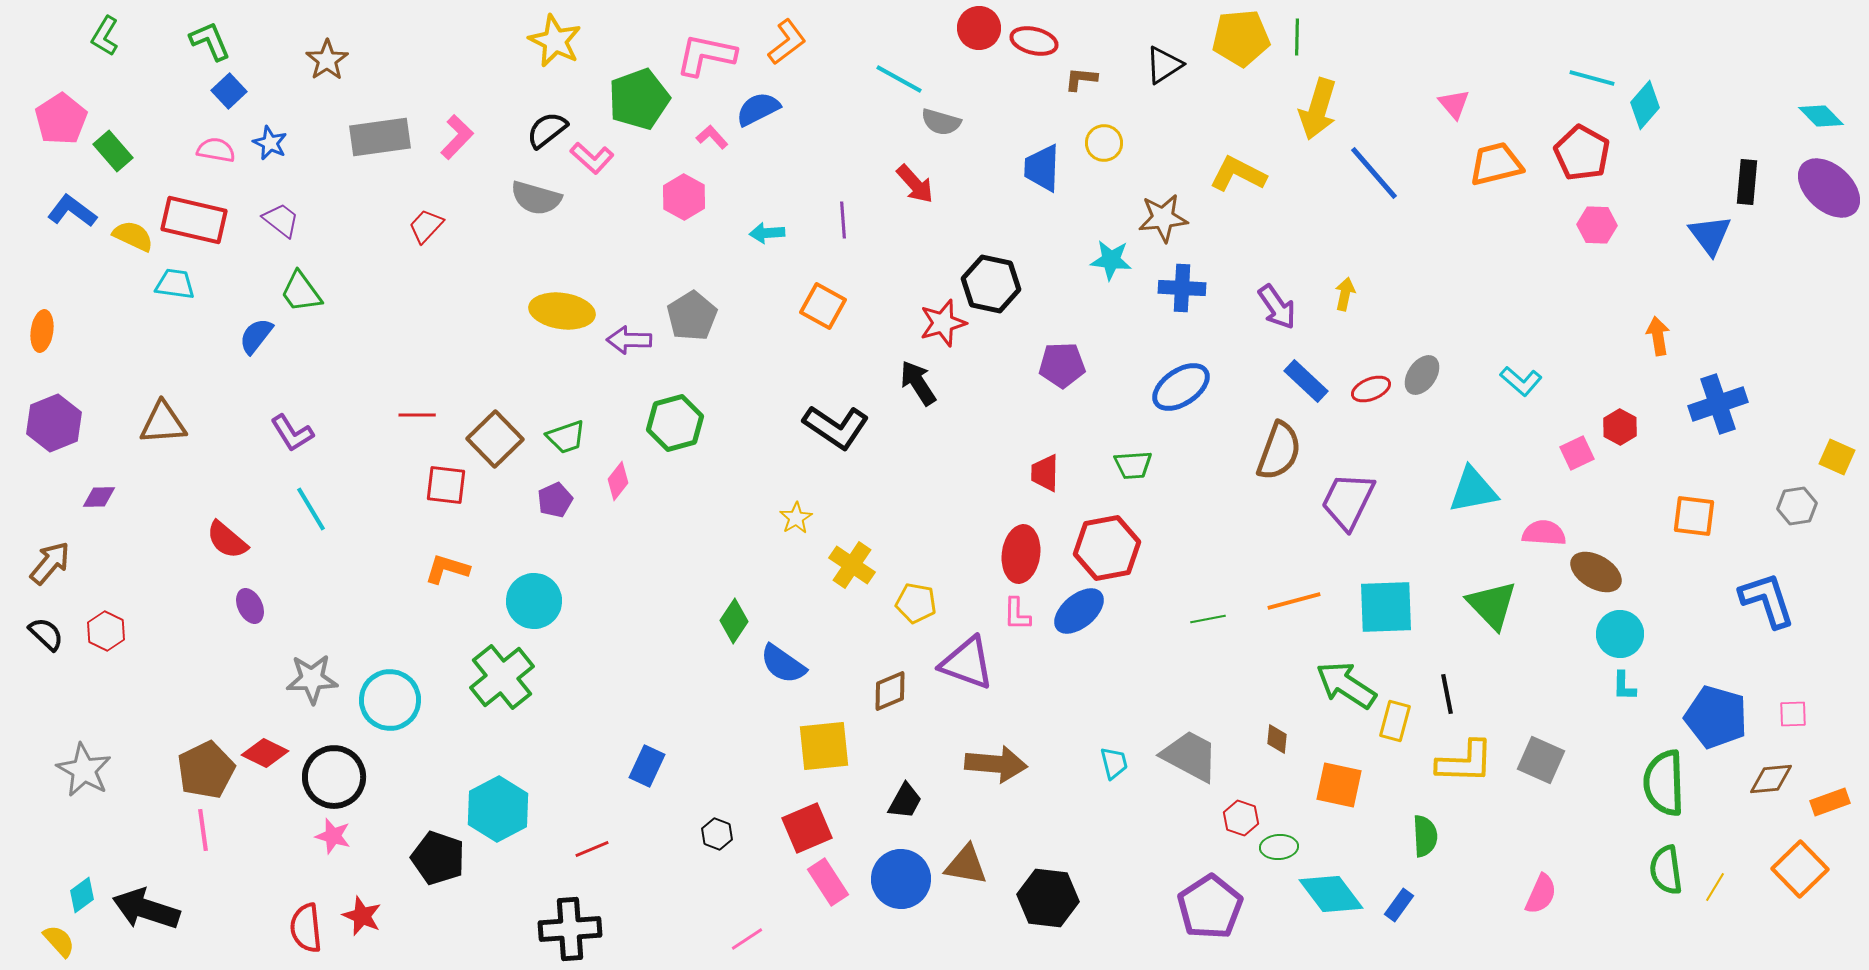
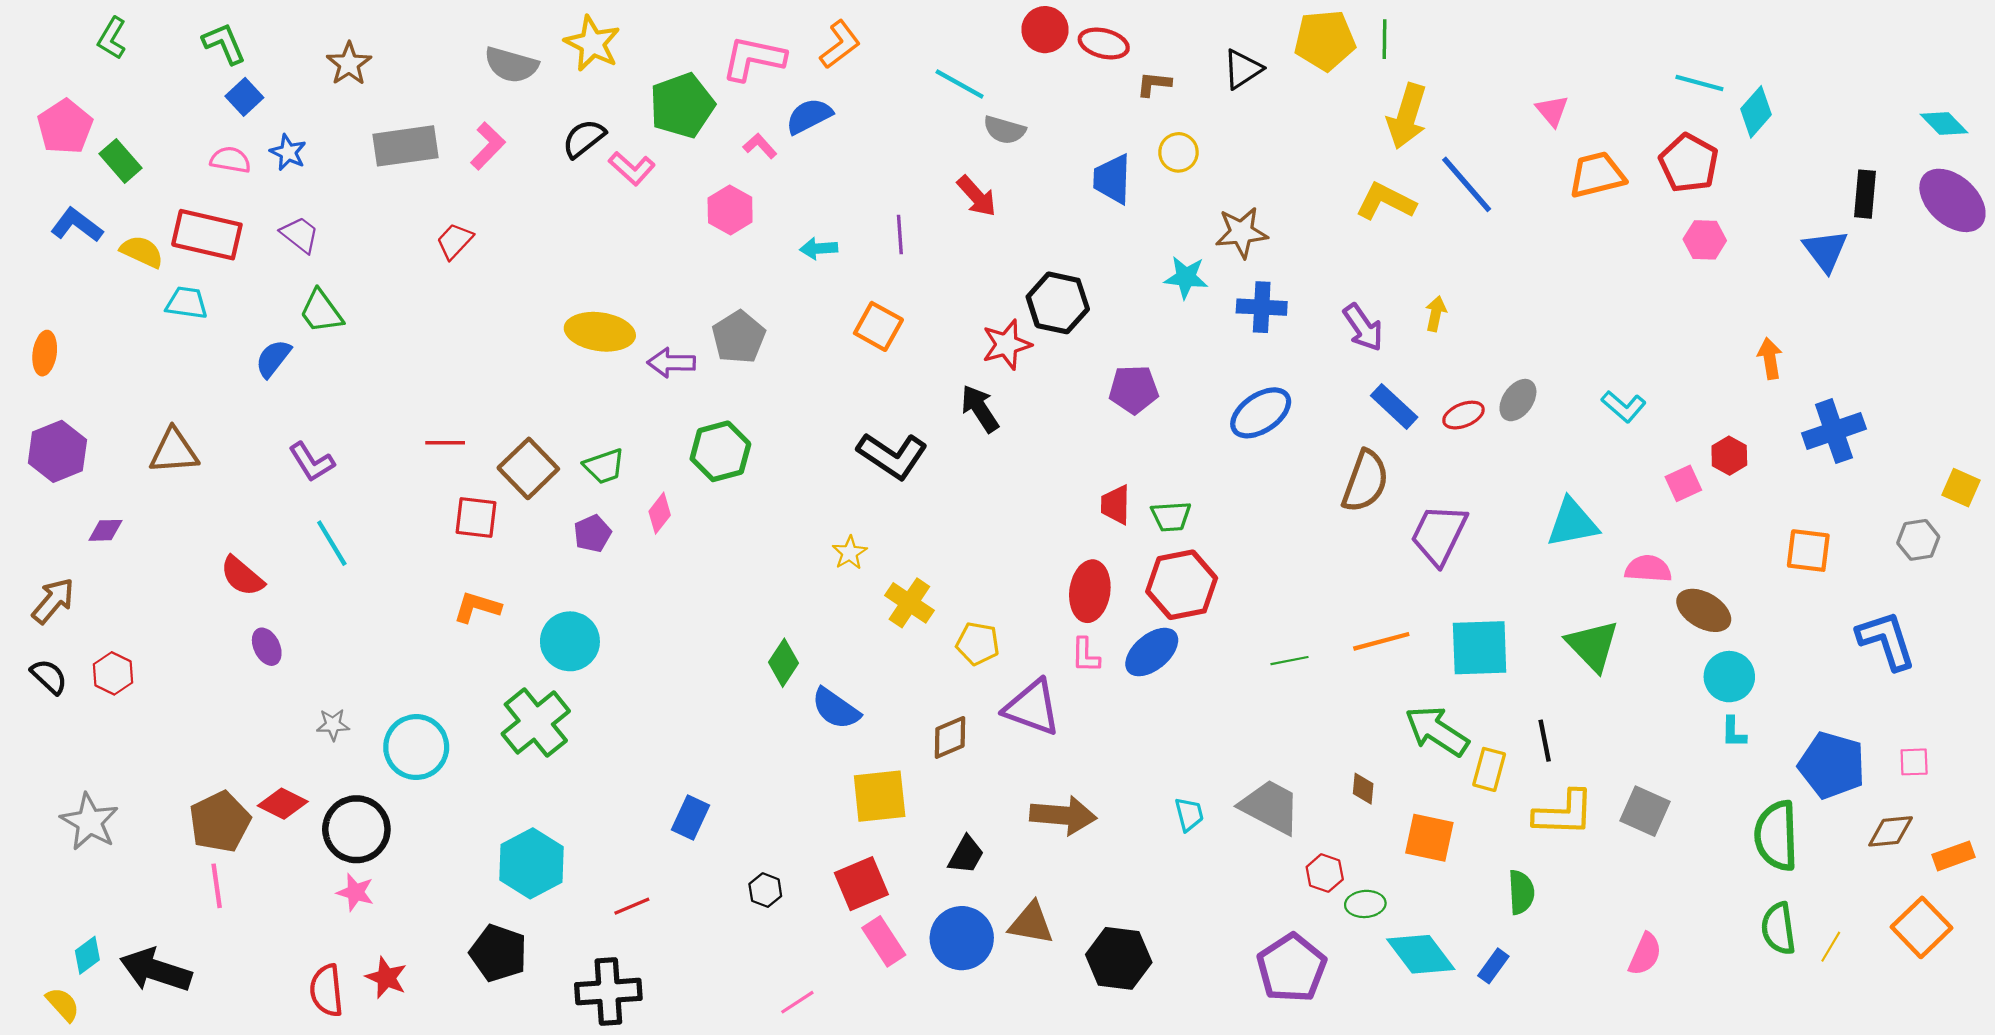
yellow L-shape: (1238, 174) -> (1386, 201), moved
gray semicircle: (536, 198) -> (511, 65), moved
green trapezoid: (1133, 465) -> (1171, 516), moved
gray star: (312, 679) -> (333, 725), size x0.6
black pentagon: (438, 858) -> (498, 953), moved

